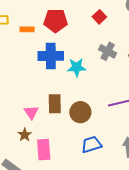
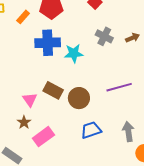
orange rectangle: (27, 29) -> (23, 17), turned -48
brown rectangle: (55, 104) -> (53, 90), turned -60
pink rectangle: (44, 150) -> (43, 137), turned 60

